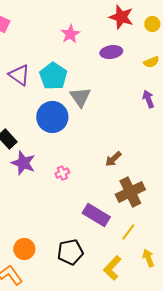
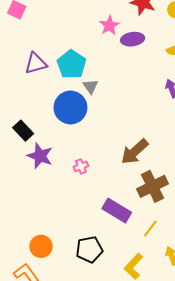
pink star: (70, 34) -> (109, 25), moved
purple triangle: (19, 75) -> (36, 63), turned -50
gray triangle: (80, 97) -> (90, 86), moved, size x0.7
brown arrow: (113, 159) -> (135, 152), size x1.6

